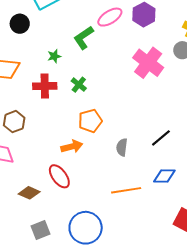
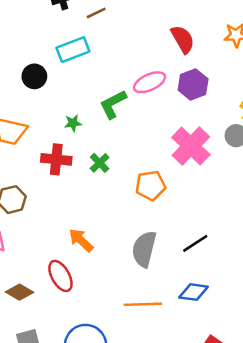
orange pentagon: (90, 121) -> (151, 186), moved
orange arrow: (72, 147) -> (81, 240), turned -130
gray semicircle: (122, 147) -> (144, 249), size x1.6

